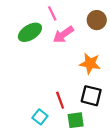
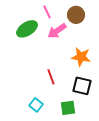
brown circle: (97, 20) -> (76, 15), moved
red line: (60, 100) -> (51, 77), moved

